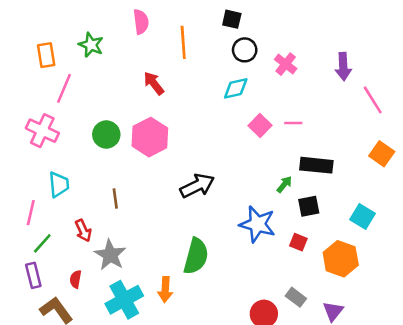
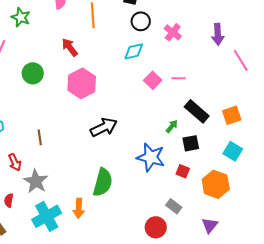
green circle: (106, 134) -> (33, 73), moved
pink hexagon: (150, 137) -> (82, 83), moved
orange square: (382, 154) -> (232, 115), moved, turned 36
black rectangle: (316, 165) -> (197, 111), turned 35
gray rectangle: (296, 297) -> (174, 206), moved

